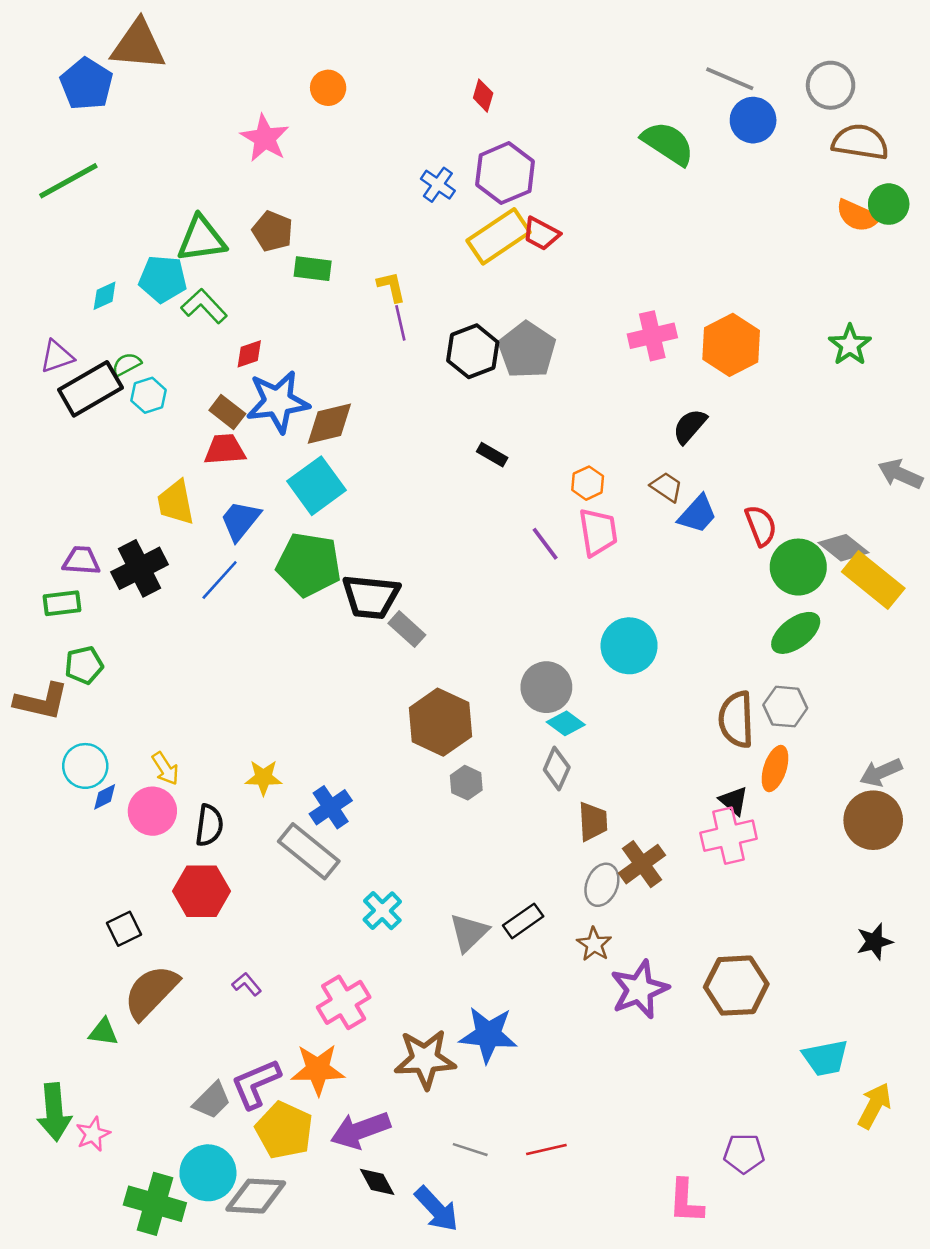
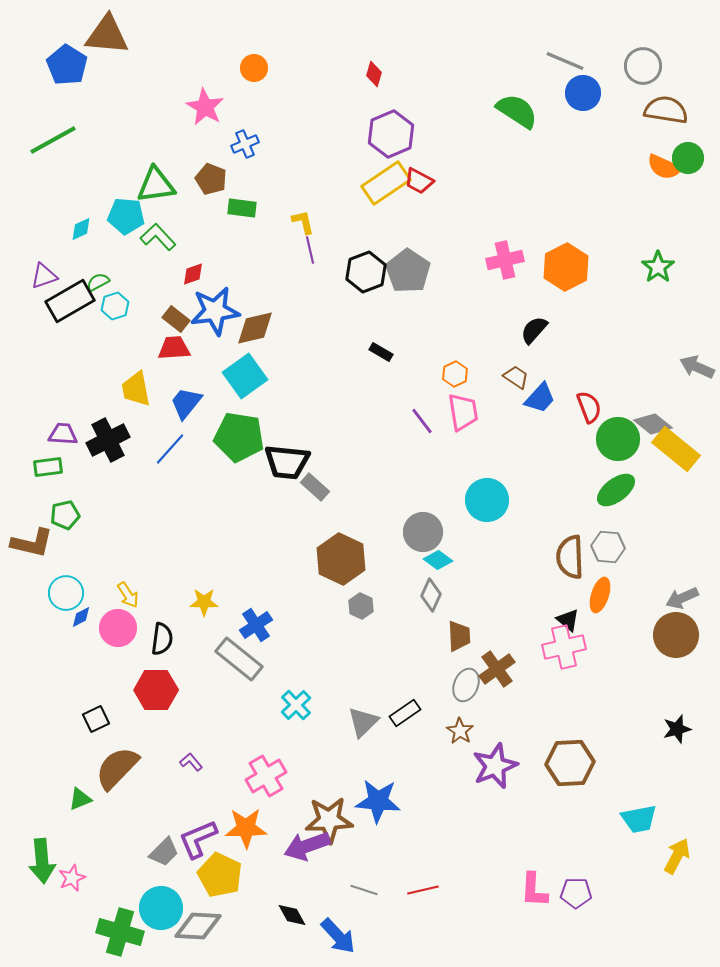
blue cross: (438, 185) -> (245, 144), moved, turned 32
green triangle: (103, 1032) -> (80, 799), turned -30
purple arrow: (360, 1130) -> (307, 846), moved
pink L-shape: (686, 1201) -> (534, 890), moved

